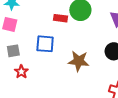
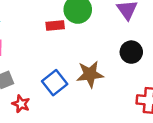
blue square: (45, 44) -> (55, 83), moved, turned -30

